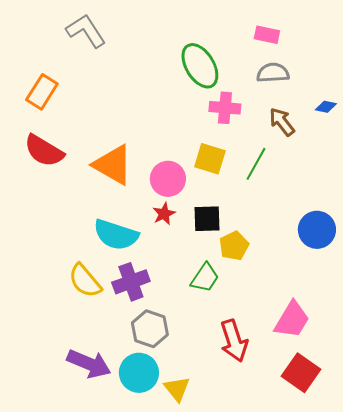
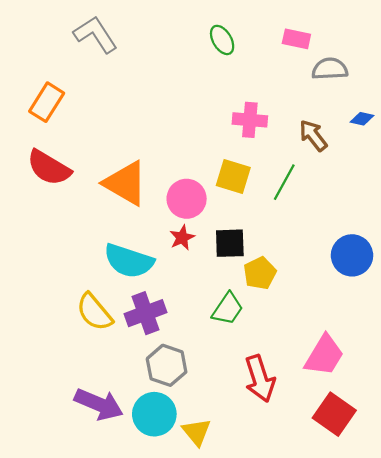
green ellipse: (200, 66) -> (222, 40), moved, size x0.6
gray semicircle: (273, 73) -> (330, 69), moved

